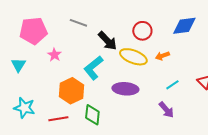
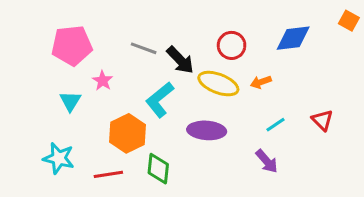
gray line: (78, 23) -> (144, 48), moved
cyan triangle: (18, 65) -> (70, 101), moved

